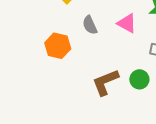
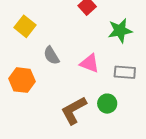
pink triangle: (127, 23) -> (90, 63), moved

